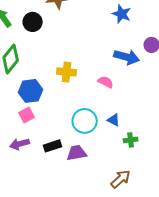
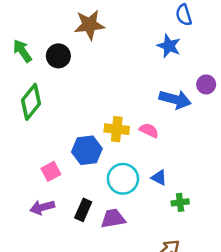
yellow cross: (67, 72) -> (117, 129), moved
blue hexagon: (31, 91) -> (87, 150), moved
black rectangle: (53, 146) -> (83, 210), turned -48

